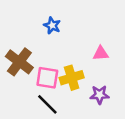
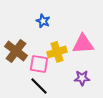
pink triangle: (101, 53) -> (83, 44), size x1.6
yellow cross: (72, 78) -> (57, 52), moved

